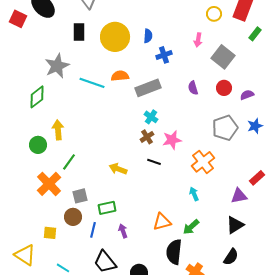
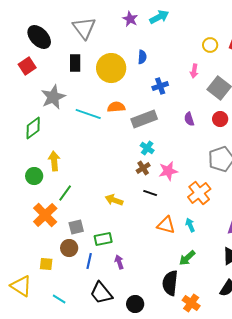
red square: (18, 19) -> (27, 66), moved, turned 30
blue semicircle: (148, 36) -> (142, 57), moved
orange triangle: (162, 222) -> (166, 225), moved, turned 30

